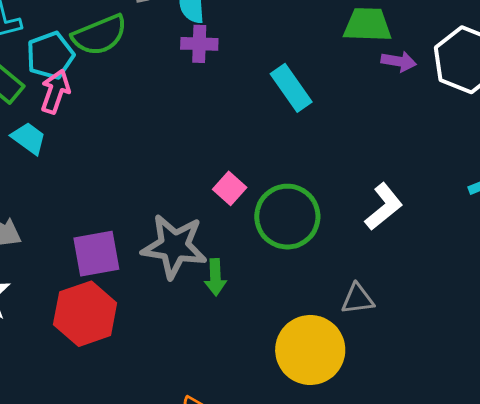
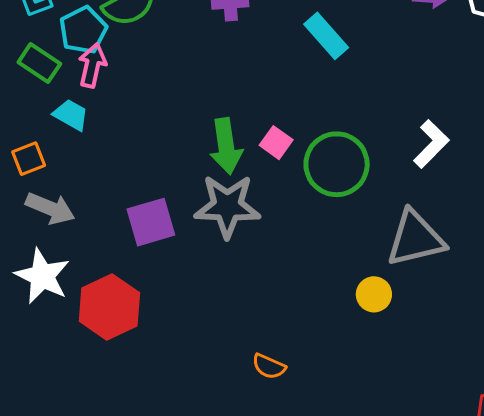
green arrow: (215, 277) -> (226, 146), moved, size x1.5
gray triangle: (358, 299) -> (416, 238), size x1.8
red hexagon: (85, 314) -> (109, 307), moved
yellow circle: (310, 350) -> (374, 294), size x0.5

